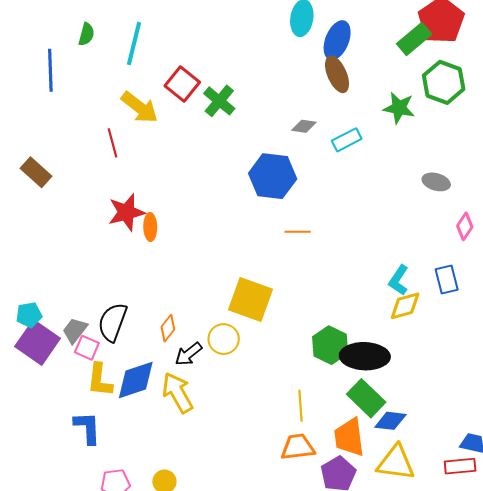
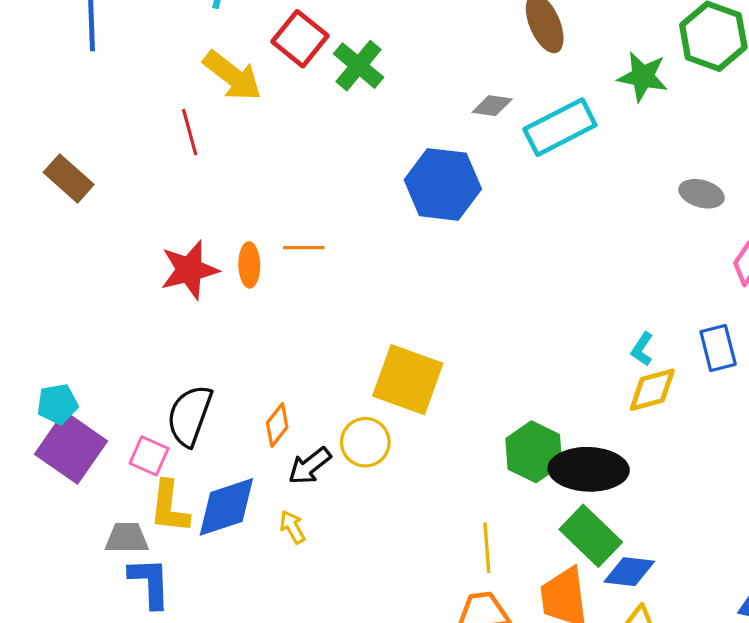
cyan rectangle: (347, 140) -> (560, 127), size x1.5
red star: (126, 212) -> (189, 270), moved
orange line: (298, 232) -> (304, 248), moved
cyan L-shape: (399, 280) -> (642, 349), size x0.7
gray trapezoid: (75, 330) -> (127, 538), moved, turned 52
yellow arrow: (178, 393) -> (292, 527), size x0.5

